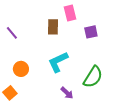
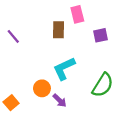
orange circle: (21, 69) -> (42, 88), moved
purple arrow: (67, 93) -> (60, 100), moved

